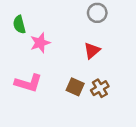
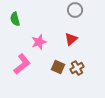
pink star: (40, 43) -> (39, 42), moved
pink L-shape: (28, 83) -> (22, 64), turned -55

